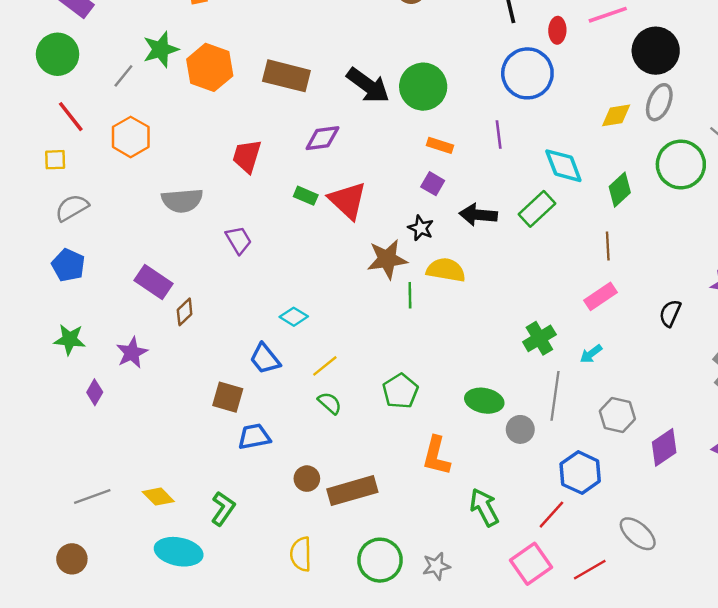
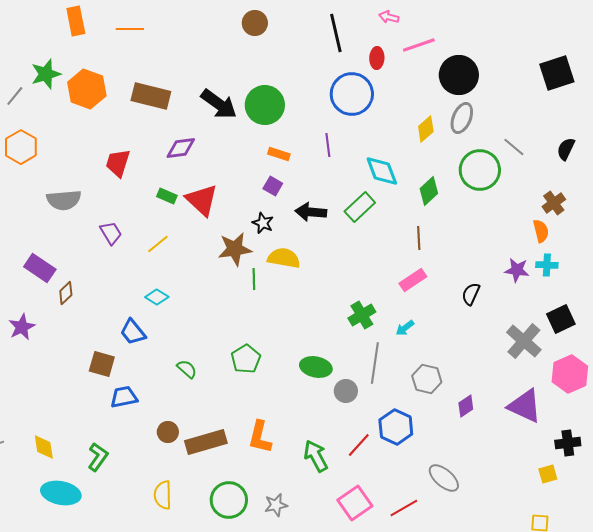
yellow diamond: (616, 115) -> (426, 129), turned -32
yellow line: (325, 366) -> (158, 244), moved
purple diamond: (664, 447) -> (466, 406), size x0.7
orange L-shape: (436, 456) -> (260, 437), moved
yellow diamond: (158, 497) -> (44, 447), turned 36
red line: (551, 515) -> (359, 445), moved

